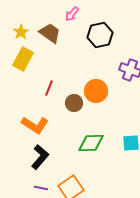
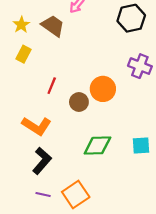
black hexagon: (100, 35) -> (131, 18), moved
yellow rectangle: (23, 59) -> (23, 54), size x0.7

